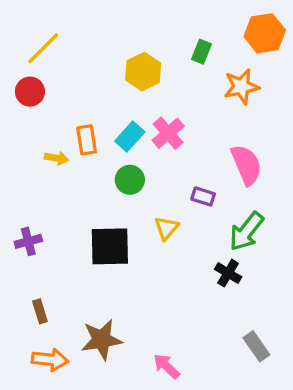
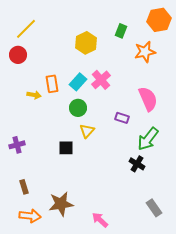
yellow triangle: (166, 228) -> (87, 131), moved
black square: (110, 246) -> (66, 148), size x0.6

